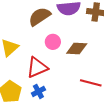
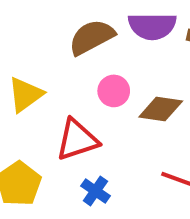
blue cross: (38, 91) -> (95, 191), moved, turned -32

